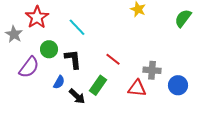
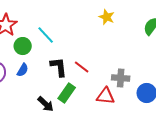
green circle: (49, 49) -> (23, 46), moved
black L-shape: (73, 59) -> (59, 67), moved
blue semicircle: (59, 82) -> (23, 70), moved

